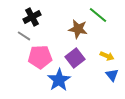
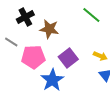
brown star: (78, 29) -> (49, 29), moved
gray line: (24, 36) -> (11, 42), moved

